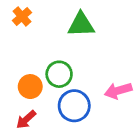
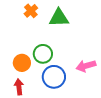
orange cross: (22, 16) -> (31, 11), moved
red arrow: (26, 120) -> (19, 87), turned 126

